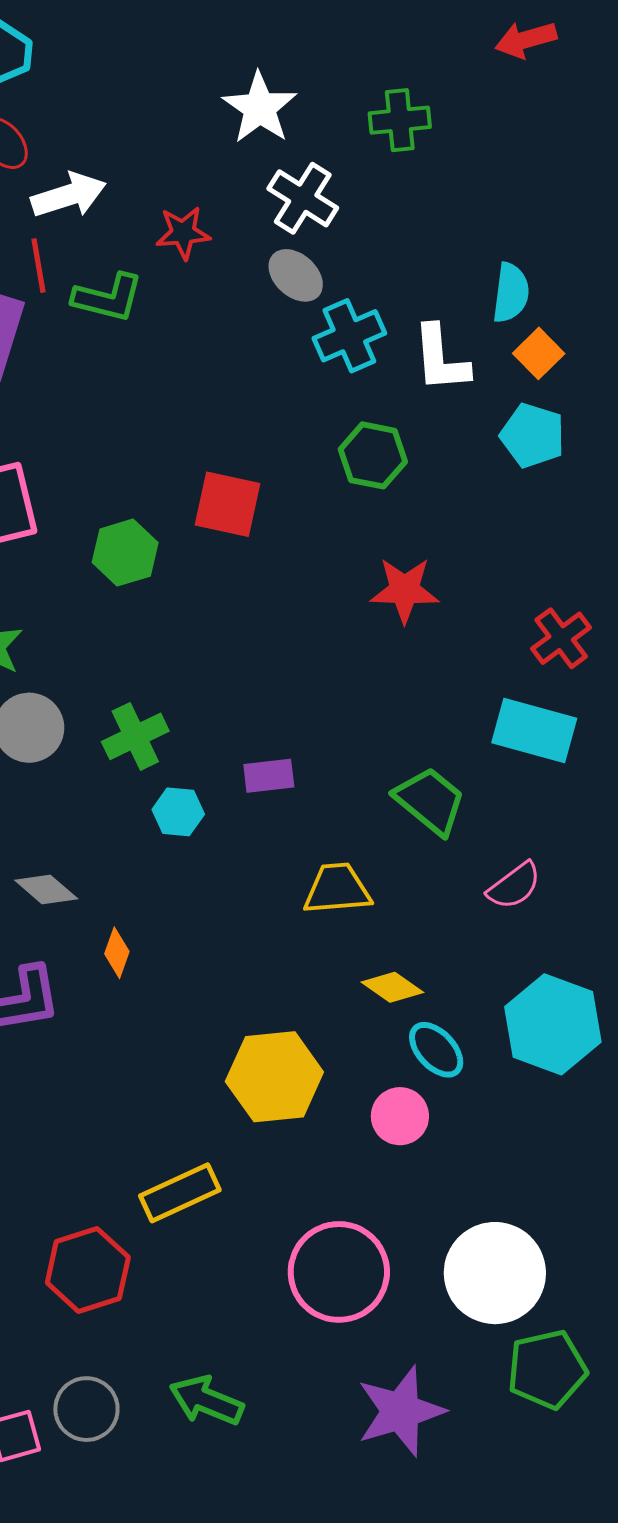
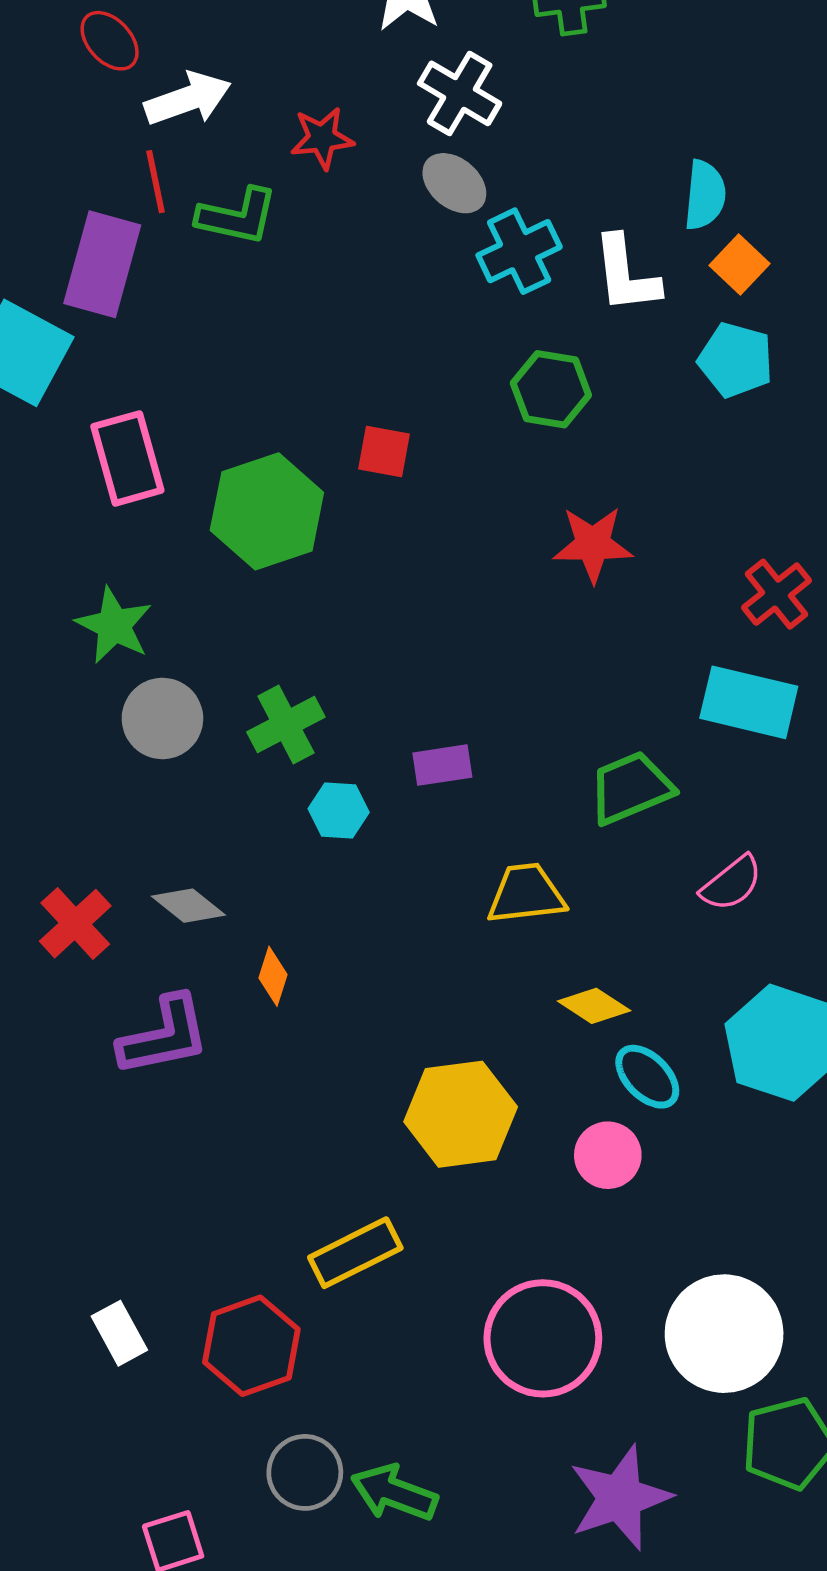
red square: (227, 504) -> (384, 451), size x0.7
green hexagon: (125, 553) -> (267, 511), size x1.5
green trapezoid: (430, 801) -> (631, 788), turned -60
gray circle: (86, 1409) -> (305, 1472), moved

